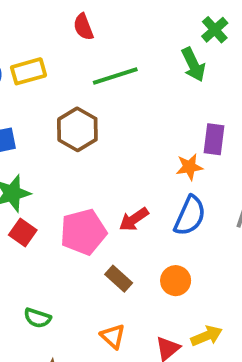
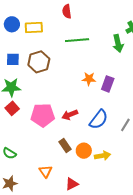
brown hexagon: (77, 129) -> (39, 62), moved
purple rectangle: (214, 139) -> (108, 84), moved
orange star: (189, 167) -> (89, 79), moved
brown rectangle: (119, 279) -> (65, 146), moved
yellow arrow: (207, 336) -> (102, 156), moved

